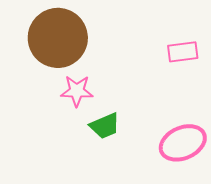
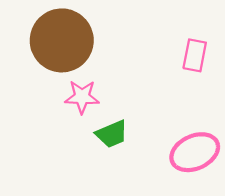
pink rectangle: (183, 52) -> (195, 55), turned -72

